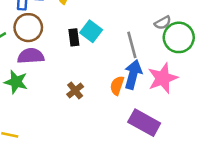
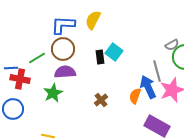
gray line: (132, 45) -> (157, 71), moved
blue arrow: (133, 74) -> (148, 87), turned -40
green star: (16, 82) -> (53, 93), turned 30

